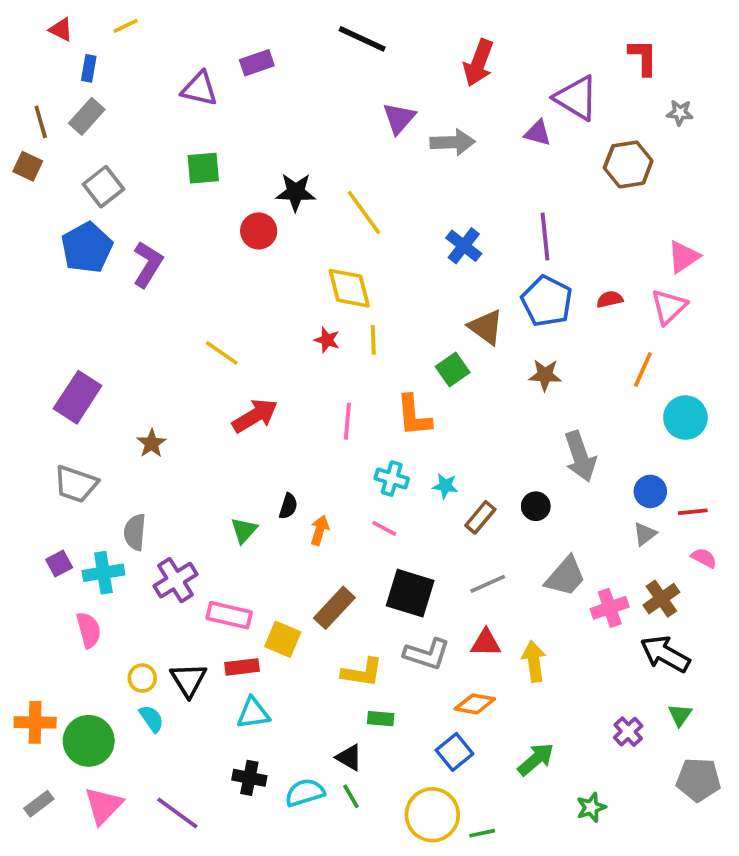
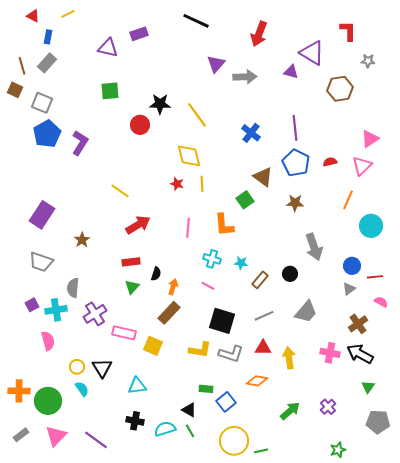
gray square: (103, 187) -> (42, 103), moved, turned -30
brown rectangle: (334, 608) -> (169, 313), moved
pink cross: (610, 608) -> (330, 353), moved, turned 30
red rectangle: (242, 667) -> (131, 262), moved
yellow L-shape: (362, 672) -> (200, 350), moved
purple cross: (628, 732) -> (328, 407), moved
blue square: (454, 752) -> (226, 402), moved
green star: (591, 807) -> (338, 450), moved

